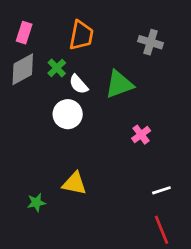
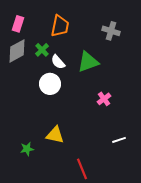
red line: (161, 230) -> (82, 169), moved

